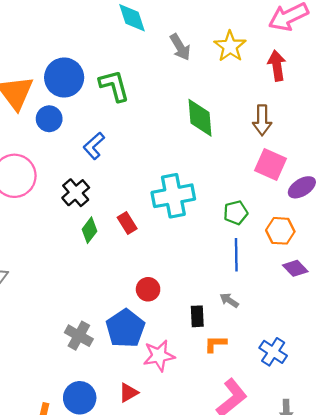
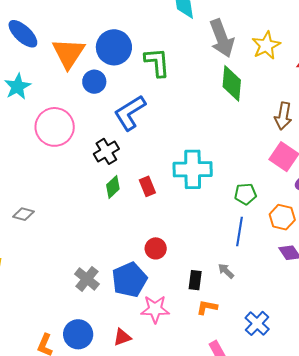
gray arrow: (180, 47) -> (222, 38), size x1.5
green diamond: (200, 118) -> (232, 83), moved
blue L-shape: (94, 146) -> (130, 113), size x1.5

